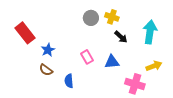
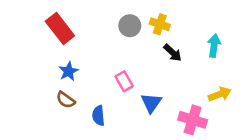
cyan arrow: (150, 32) -> (214, 46), size x0.7
red rectangle: (25, 33) -> (60, 29), moved
blue triangle: (112, 62) -> (151, 103), moved, turned -49

